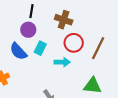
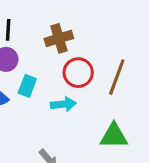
brown cross: (64, 20) -> (59, 38), turned -30

